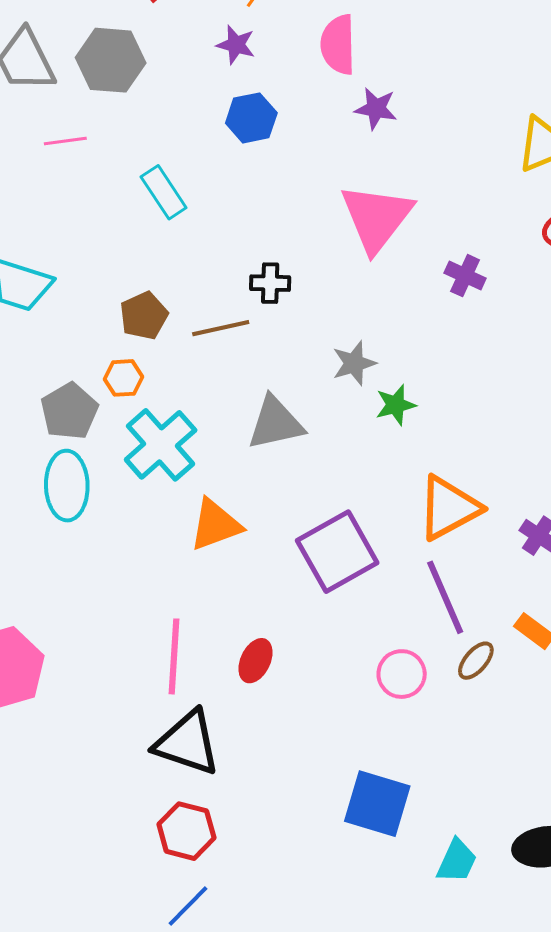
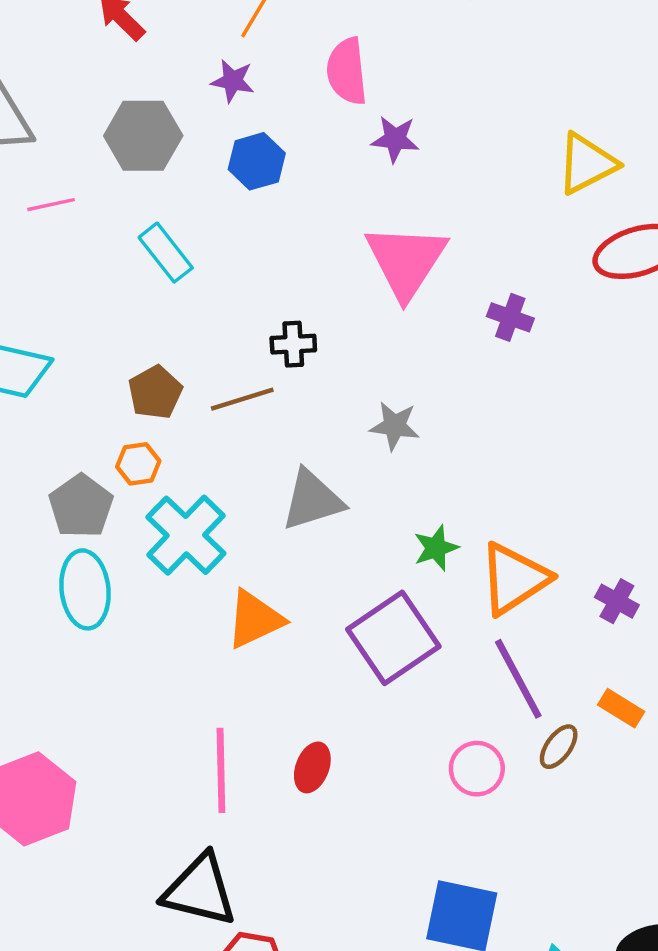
gray hexagon: (111, 60) -> (143, 136), moved
gray star: (354, 363) -> (395, 426), turned 30
green star: (396, 405) -> (436, 548), moved
black triangle: (187, 743) -> (200, 890), moved

